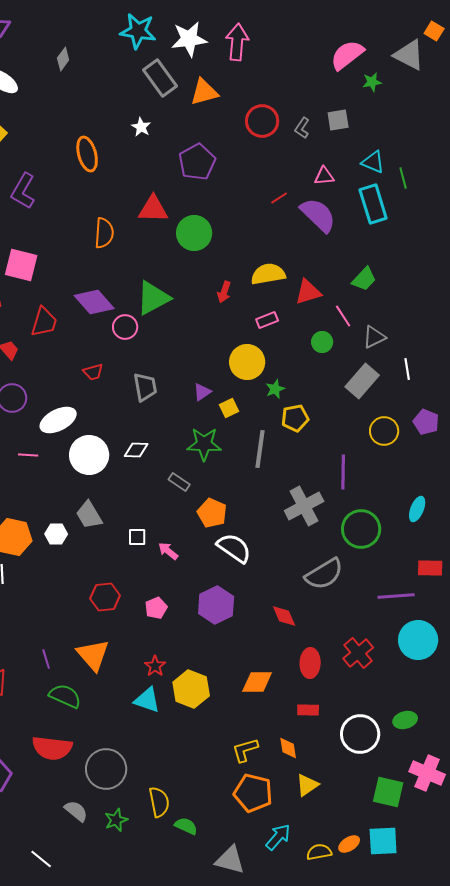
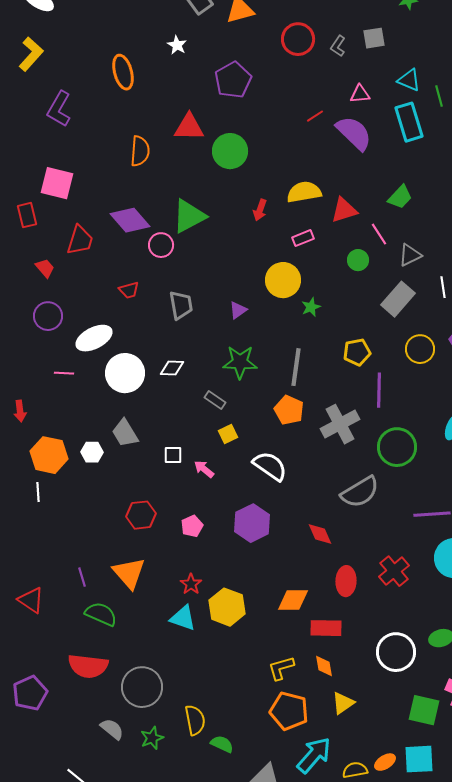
yellow square: (229, 408) -> (228, 434), moved
yellow pentagon: (295, 418) -> (357, 352), moved
orange pentagon: (212, 513) -> (289, 410), moved
red rectangle: (308, 710) -> (326, 628), moved, size x1.4
cyan arrow: (278, 837) -> (314, 755), size x1.4

